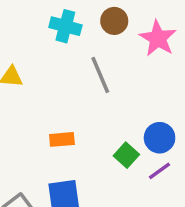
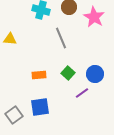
green square: (126, 155) -> (68, 73), moved
purple line: (160, 171) -> (82, 93), moved

